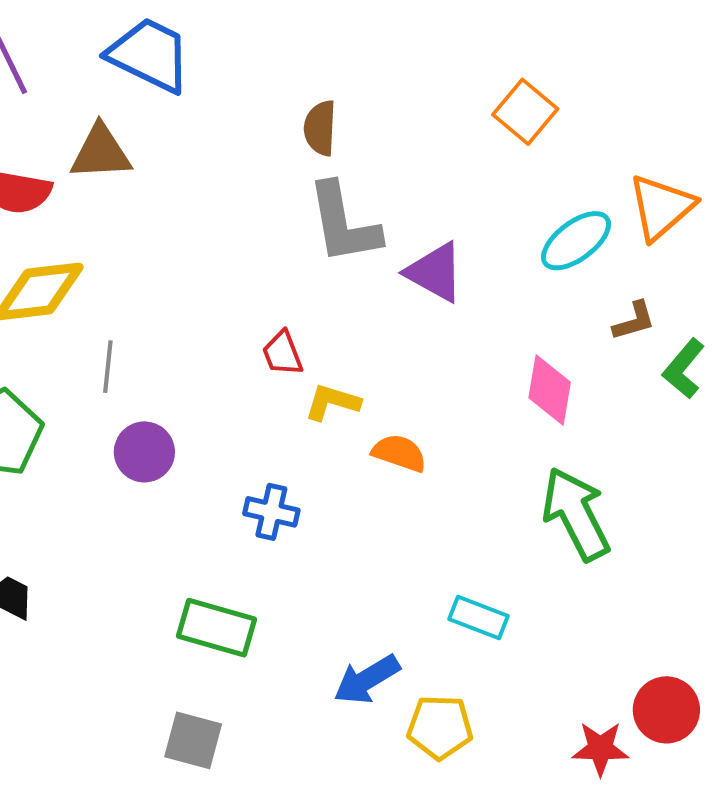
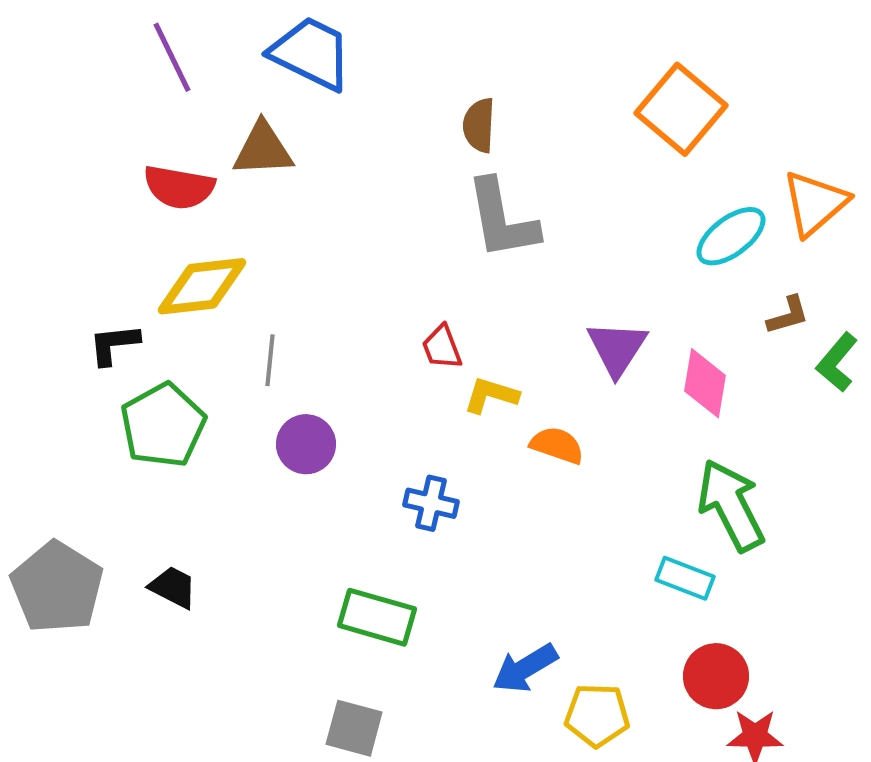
orange square: (525, 112) -> (681, 109), size x1.4
purple triangle: (435, 272) -> (617, 348), moved, turned 34
cyan rectangle: (479, 617) -> (685, 578), moved
red circle: (666, 710) -> (716, 676), moved

